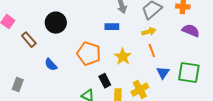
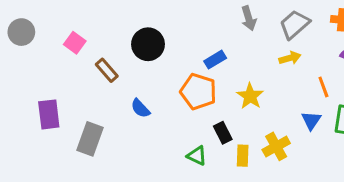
blue rectangle: (112, 27) -> (215, 60), moved, turned -32
orange line: (152, 51) -> (323, 87), moved
gray rectangle: (18, 85) -> (90, 139), size x1.5

